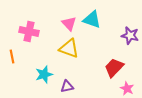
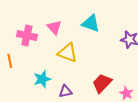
pink triangle: (69, 23) -> (54, 27), moved
red trapezoid: (114, 67) -> (102, 83), moved

